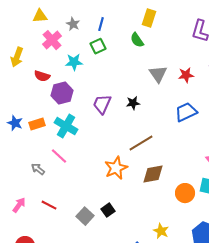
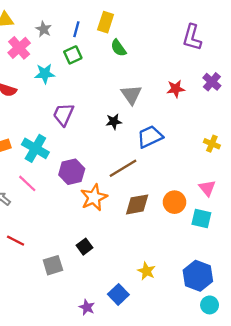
yellow rectangle: (149, 18) -> (106, 22), moved
gray triangle: (158, 74) -> (131, 95), moved
purple hexagon: (62, 93) -> (72, 172), moved
purple trapezoid: (102, 104) -> (63, 114), moved
blue trapezoid: (186, 112) -> (150, 137), moved
orange circle: (185, 193) -> (174, 202), moved
gray square: (85, 216) -> (53, 265), moved, turned 30

